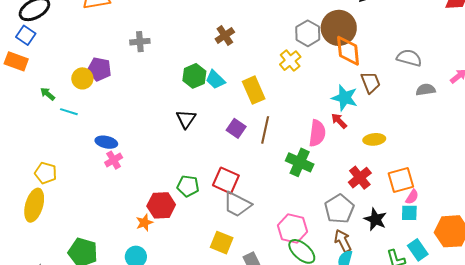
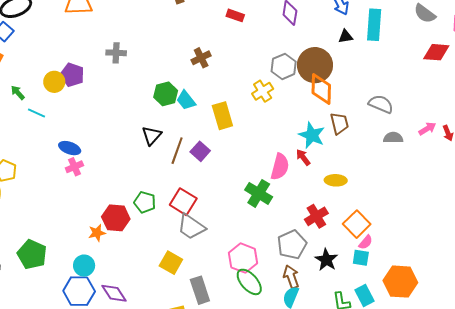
brown line: (265, 130) -> (177, 151), moved
orange square: (401, 180) -> (357, 224), turned -36

